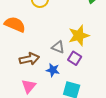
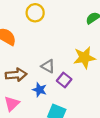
yellow star: (79, 35) -> (84, 58), moved

